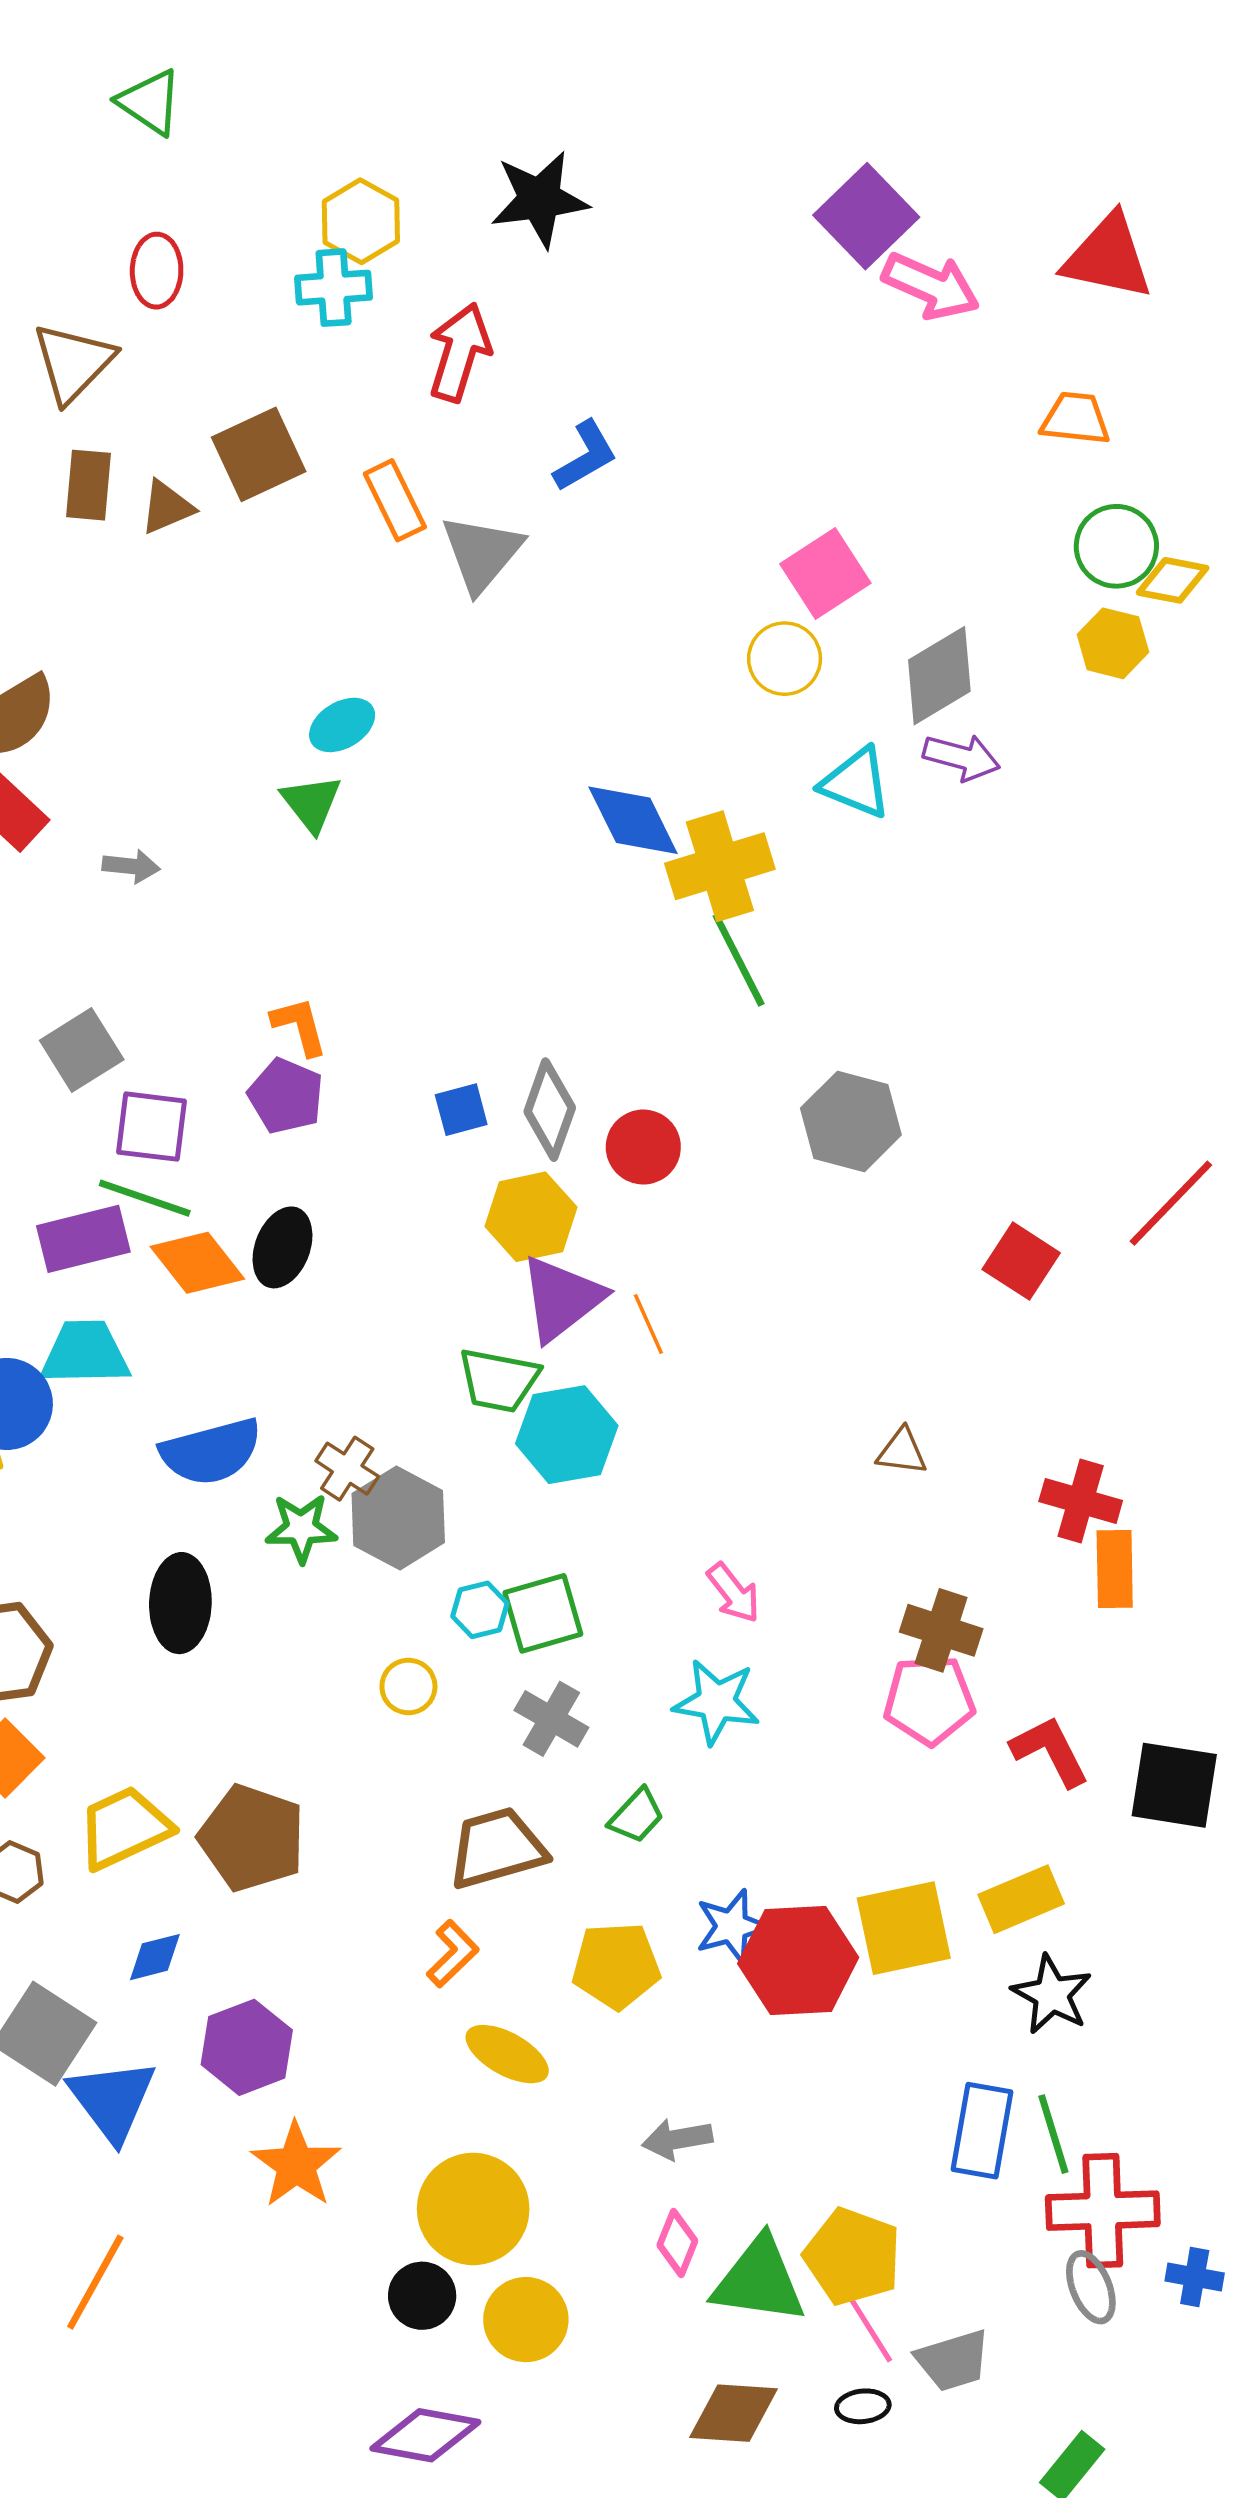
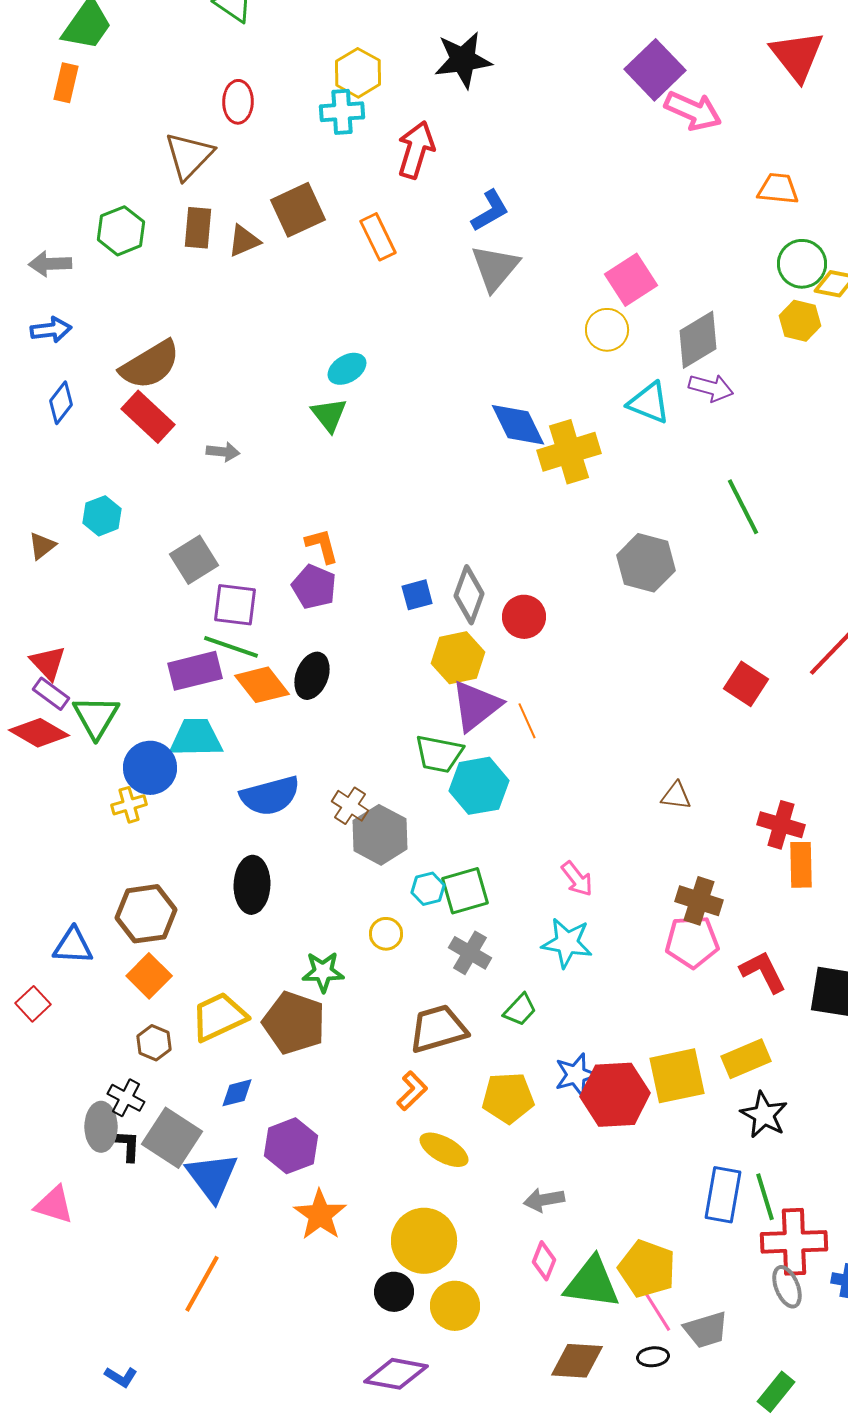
red triangle: (1108, 257) -> (797, 56), moved, turned 40
gray triangle: (482, 553) -> (495, 268), moved
green line: (739, 960) -> (743, 507), moved
gray hexagon: (851, 1121) -> (646, 563), moved
green star: (301, 1528) -> (323, 972), moved

